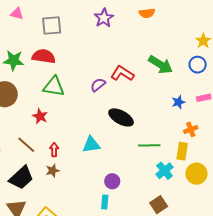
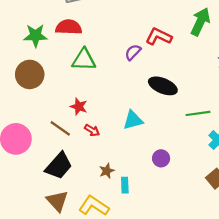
green arrow: (161, 65) -> (200, 22), turned -90
red star: (40, 116) -> (79, 107), moved
red arrow: (54, 150) -> (92, 130), turned 128
brown star: (53, 171) -> (107, 171), moved
cyan rectangle: (105, 202) -> (125, 185), moved

